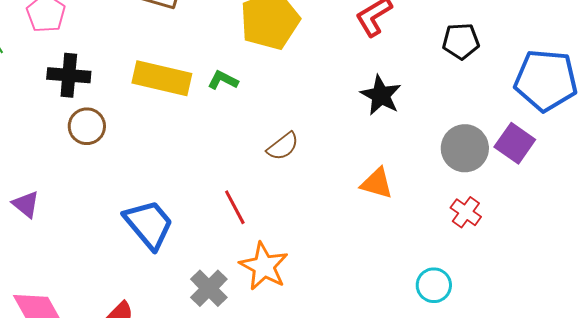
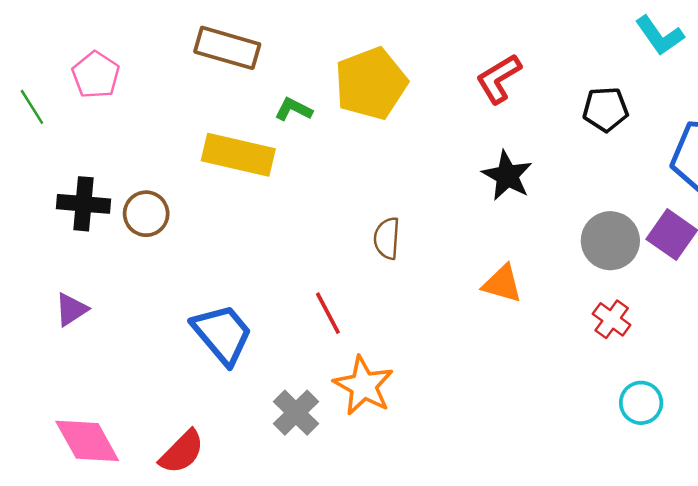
black cross: (69, 75) -> (84, 204), moved
green L-shape: (223, 80) -> (294, 109), moved
brown semicircle: (283, 146) -> (387, 238), turned 132
purple triangle: (26, 204) -> (71, 309), turned 48
cyan circle: (434, 285) -> (641, 403), moved

